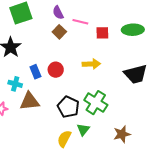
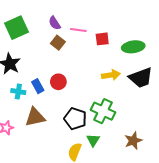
green ellipse: (133, 30) -> (133, 47), moved
yellow arrow: (91, 64) -> (111, 75), moved
cyan cross: (15, 84) -> (18, 92), moved

